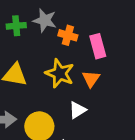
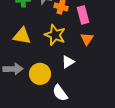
orange triangle: (91, 79) -> (87, 39), moved

